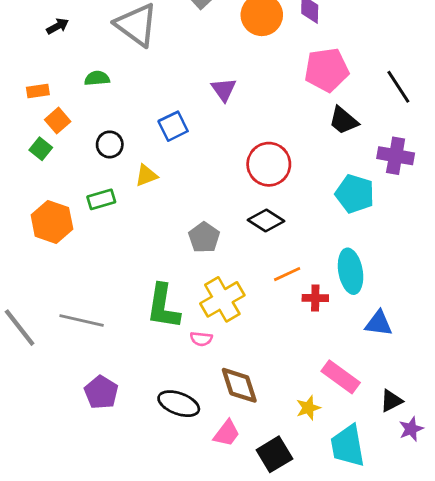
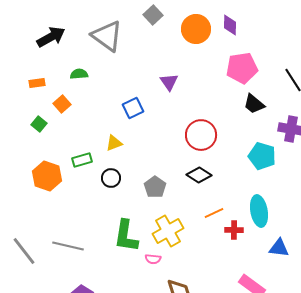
black arrow: (58, 26) -> (51, 37), size x1.8
orange square: (58, 121) -> (62, 104), moved
black circle: (110, 144) -> (111, 178), moved

